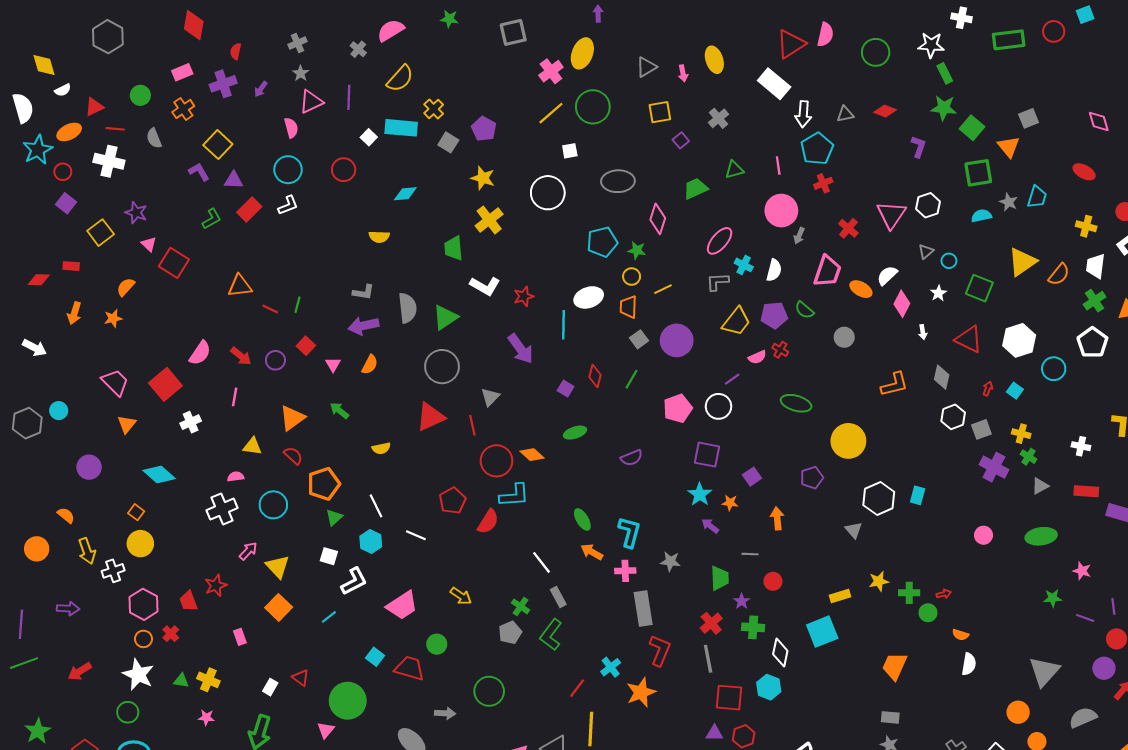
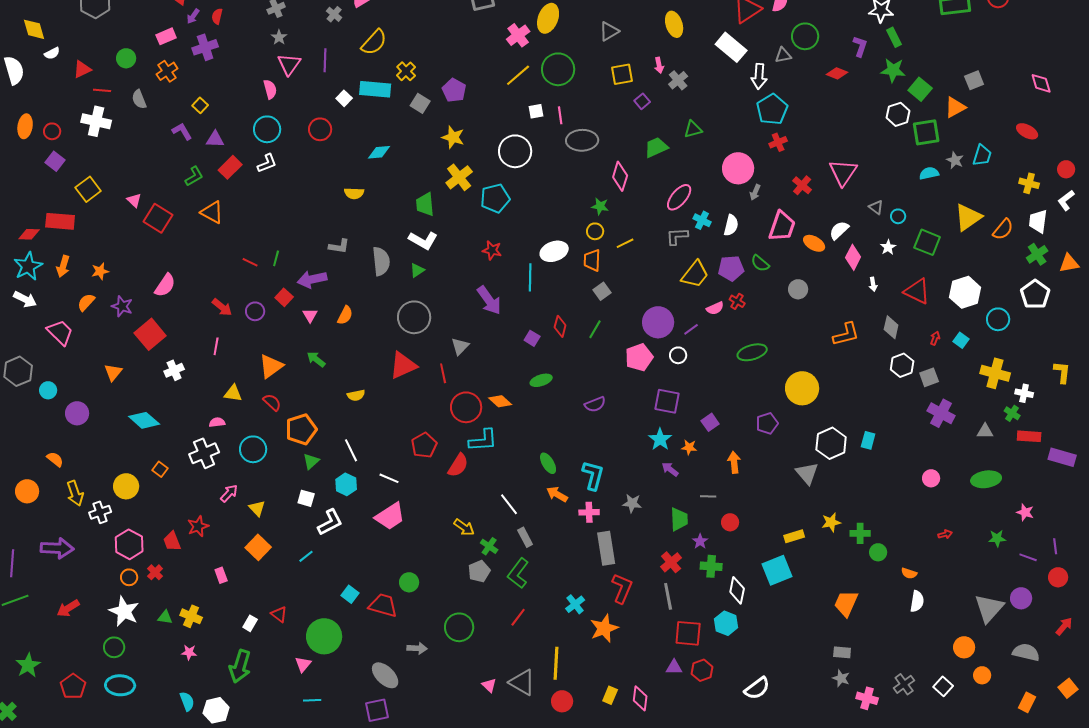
green circle: (876, 52) -> (805, 36), moved
pink arrow: (683, 73) -> (659, 65), moved
purple arrow: (261, 89) -> (193, 16), moved
pink triangle: (311, 102) -> (289, 64), turned -30
gray triangle: (845, 114) -> (783, 55), moved
orange ellipse: (69, 132) -> (25, 126), moved, turned -55
yellow square: (218, 145) -> (200, 105), size x0.6
purple L-shape: (919, 147) -> (860, 46), moved
orange triangle: (1009, 147) -> (955, 107), turned 40
cyan star: (38, 150) -> (28, 266), moved
pink line: (778, 165) -> (560, 115), moved
white hexagon: (928, 205) -> (898, 114), moved
purple star: (136, 213) -> (122, 306), moved
cyan pentagon: (602, 242) -> (495, 198), moved
gray triangle: (926, 251) -> (876, 207), turned -42
red rectangle: (71, 266) -> (60, 221), size x1.8
orange triangle: (240, 286) -> (212, 212), moved, turned 35
white L-shape: (485, 286) -> (423, 240), moved
orange semicircle: (126, 287) -> (86, 302), moved
red star: (524, 296) -> (492, 250), turned 30
green triangle: (445, 317) -> (417, 270), size x0.6
purple arrow: (363, 326) -> (312, 279), moved
purple circle: (677, 340) -> (658, 322), moved
pink semicircle: (200, 353) -> (165, 285), moved
pink trapezoid: (115, 382) -> (60, 332), moved
green ellipse: (796, 403) -> (752, 352), turned -32
white circle: (719, 406) -> (678, 355), size x0.7
cyan circle: (59, 411) -> (48, 390), moved
yellow cross: (1021, 434) -> (995, 373), moved, size x1.6
green cross: (1029, 457) -> (1012, 413), moved
gray triangle: (1040, 486) -> (985, 431), turned 30
orange square: (136, 512) -> (160, 469), moved
gray triangle: (854, 530) -> (807, 473), size x1.4
yellow triangle: (278, 567) -> (257, 508), size x0.7
red arrow: (944, 594) -> (945, 534), moved
yellow arrow: (461, 596) -> (464, 527), moved
pink trapezoid: (402, 605) -> (390, 516), moved
purple arrow: (68, 609) -> (57, 548), size x1.5
purple circle: (1104, 668) -> (1021, 598), moved
red line: (577, 688) -> (518, 617), moved
gray semicircle: (1083, 717) -> (1026, 652), turned 36

